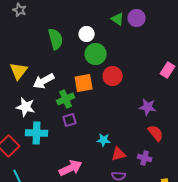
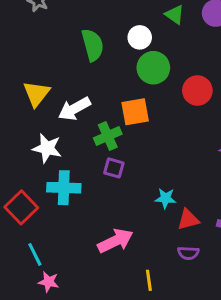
green triangle: (118, 19) -> (175, 15), moved
red circle: (113, 76) -> (197, 91), moved
purple square: (70, 120) -> (114, 168), turned 32

